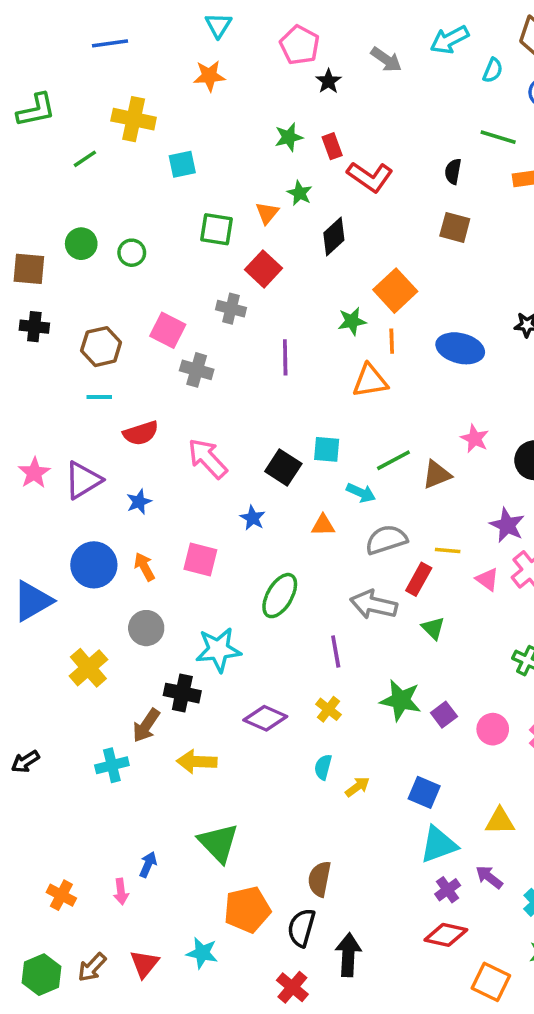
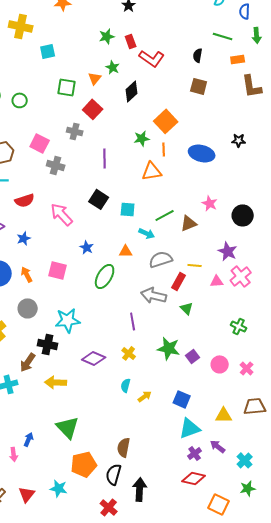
black square: (283, 467) -> (99, 199), moved
pink triangle: (487, 579) -> (217, 281), turned -40
green ellipse: (280, 596) -> (105, 276), moved

